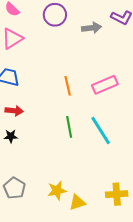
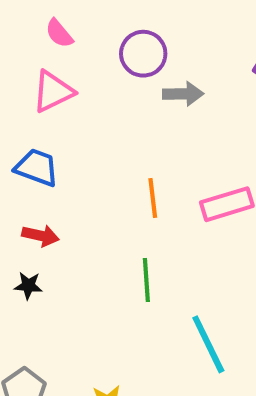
gray arrow: (92, 28) -> (183, 94), moved
cyan line: (101, 130) -> (208, 344), moved

